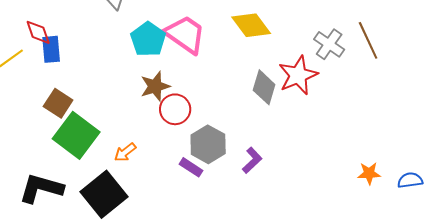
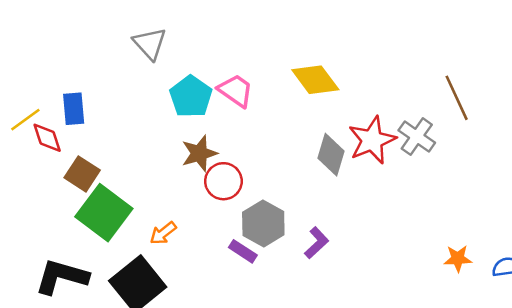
red diamond: (38, 32) -> (47, 138), moved
pink trapezoid: (185, 34) -> (236, 91), size x0.7
gray cross: (329, 44) -> (417, 137), moved

